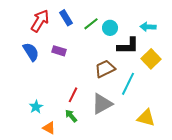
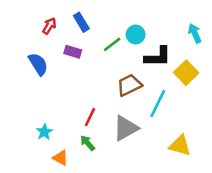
red arrow: (40, 21) -> (49, 26), size x0.6
green line: (91, 24) -> (112, 44), moved
cyan arrow: (148, 27) -> (195, 33), moved, turned 63
purple rectangle: (59, 51) -> (73, 52), moved

